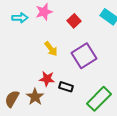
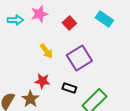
black rectangle: (66, 87) -> (69, 88), moved

